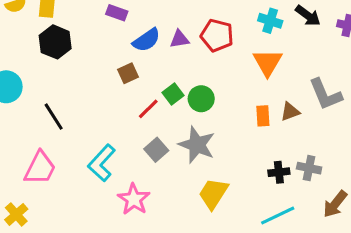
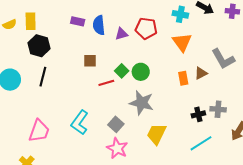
blue semicircle: (146, 40) -> (99, 25), moved, turned 126
brown square: (128, 73) -> (90, 61), turned 32
red line: (148, 109) -> (106, 83), turned 35
black line: (54, 117) -> (43, 77), moved, turned 54
gray square: (156, 150) -> (116, 124), moved
pink star: (134, 199) -> (117, 148), moved

